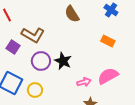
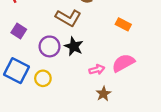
brown L-shape: (33, 35) -> (68, 18), moved

